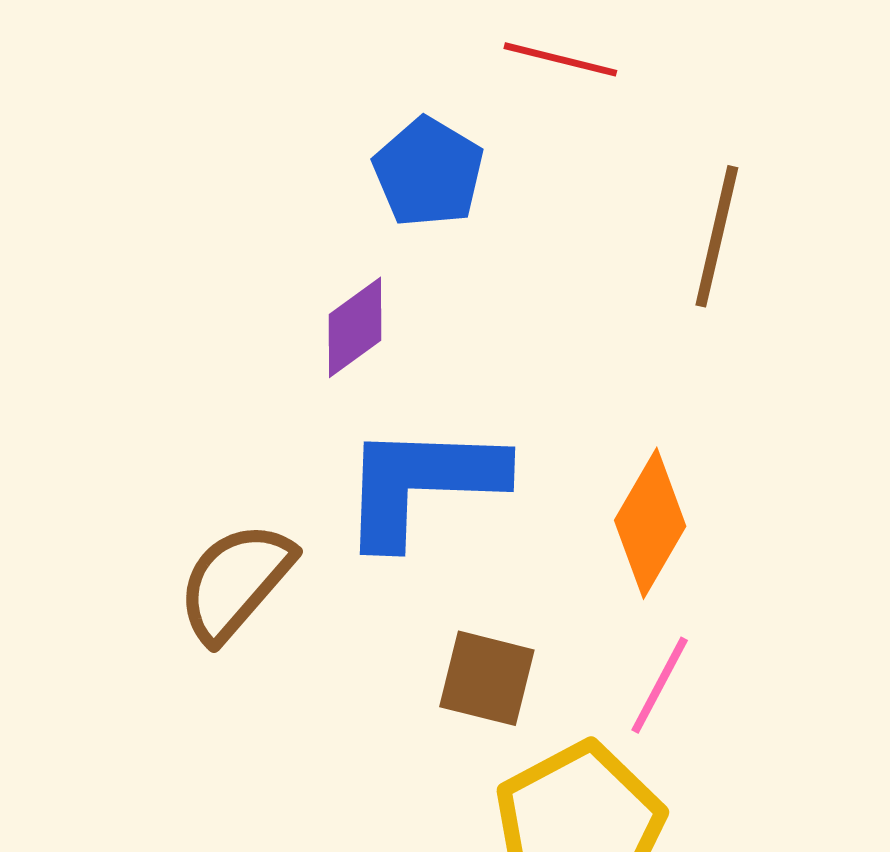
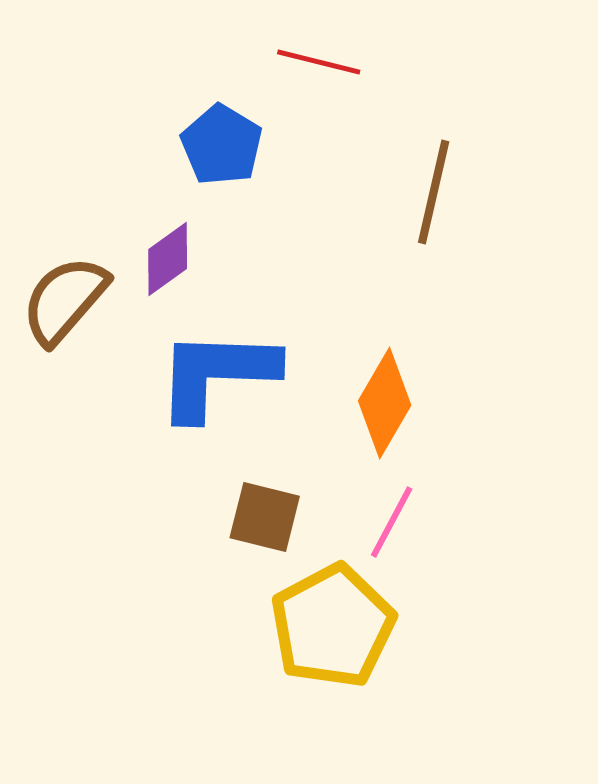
brown semicircle: (235, 582) -> (65, 300), moved

